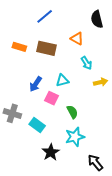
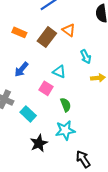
orange triangle: (77, 38) -> (69, 30), moved
brown rectangle: (47, 48) -> (47, 37), turned -72
cyan triangle: (62, 80) -> (59, 72), turned 32
blue arrow: (36, 84) -> (21, 69), moved

